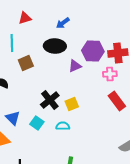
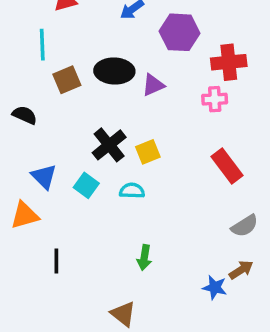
black ellipse: (55, 46) -> (114, 71), moved
purple hexagon: (93, 51) -> (180, 32), moved
red rectangle: (117, 101) -> (227, 166), moved

